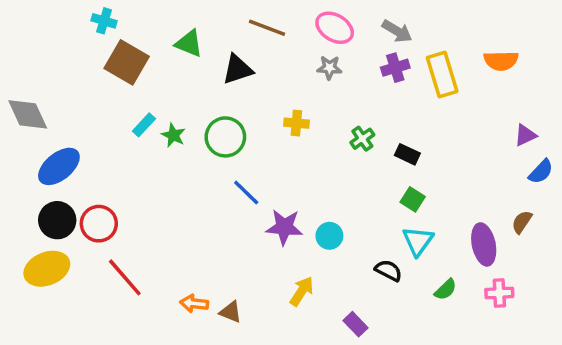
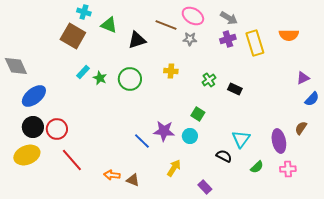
cyan cross: (104, 21) -> (84, 12), moved
brown line: (267, 28) -> (166, 25), moved
blue line: (246, 192) -> (142, 141), moved
green square: (413, 199) -> (198, 114), moved

